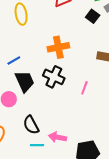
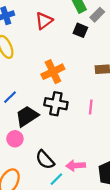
black trapezoid: (25, 81) -> (27, 116), turned -85
cyan line: (37, 145) -> (56, 179), turned -32

